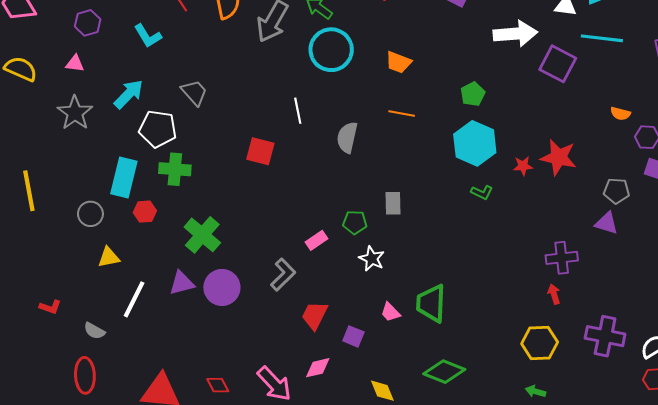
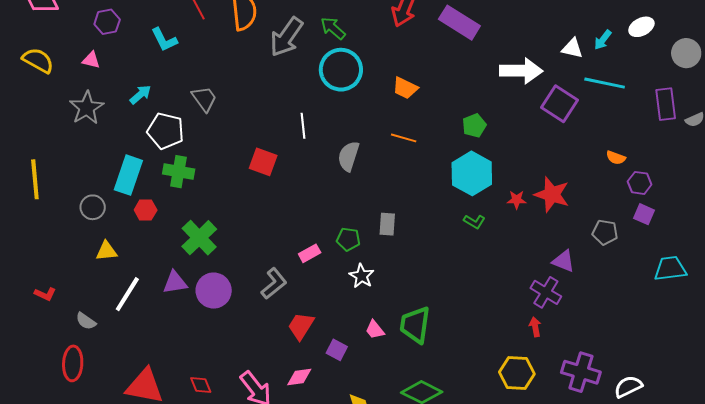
cyan arrow: (129, 94) -> (140, 95), size x0.7
purple triangle: (606, 223) -> (564, 261), moved
purple cross: (562, 258) -> (546, 292), turned 32

